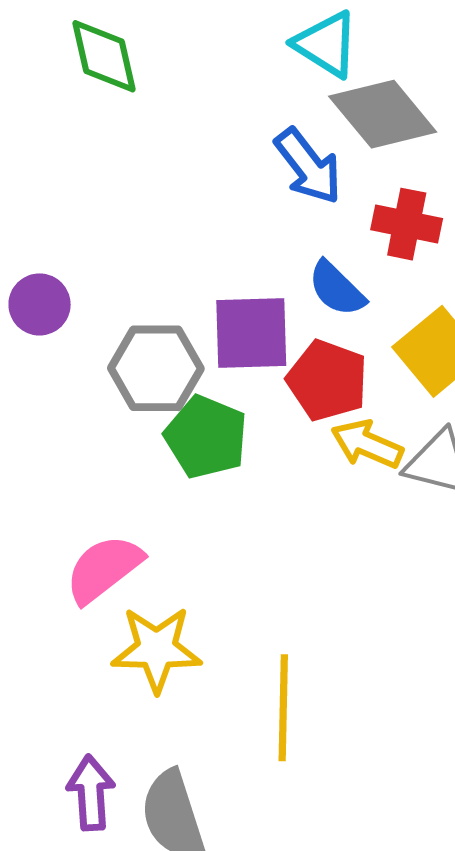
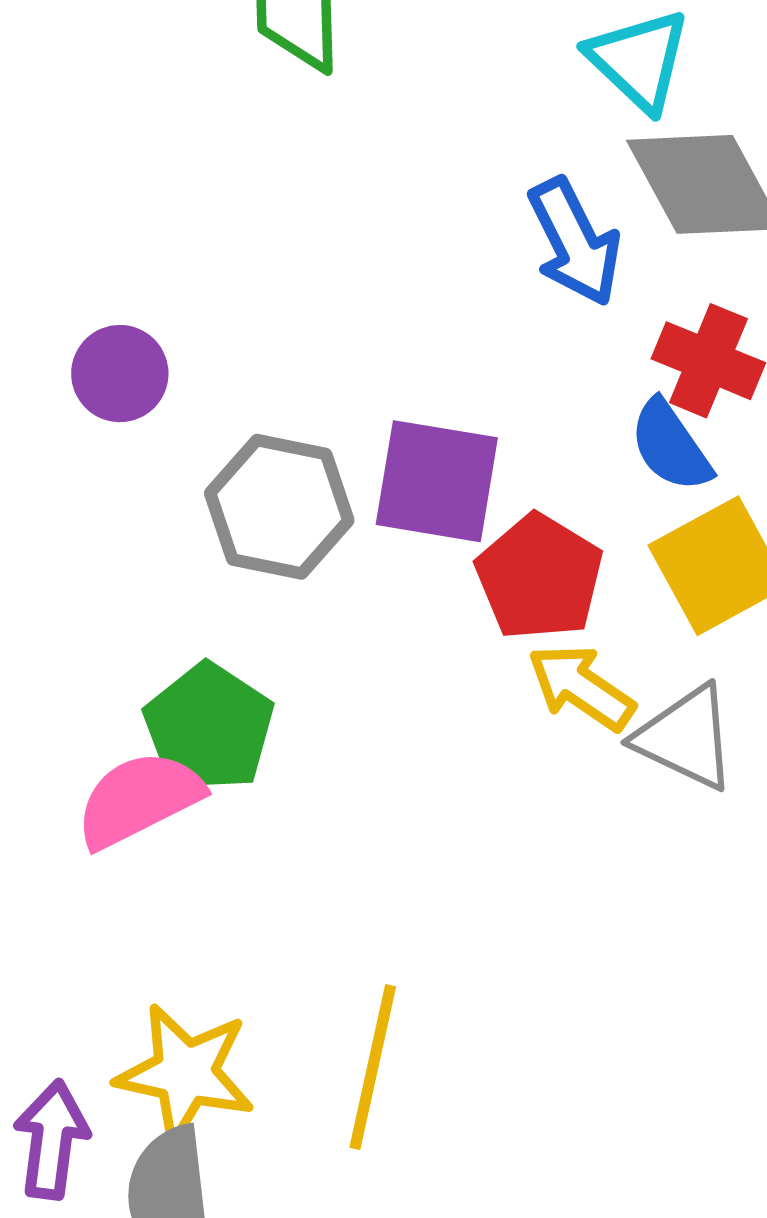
blue semicircle: (337, 289) -> (670, 446), moved
green pentagon: (206, 437) -> (209, 728), moved
yellow star: (157, 649) -> (185, 1073), moved

